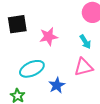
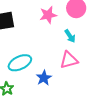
pink star: (49, 37) -> (48, 15), moved

